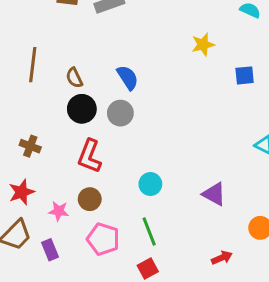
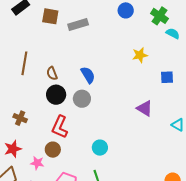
purple triangle: (214, 194) -> (145, 108), moved
brown circle: (90, 199) -> (53, 150), moved

